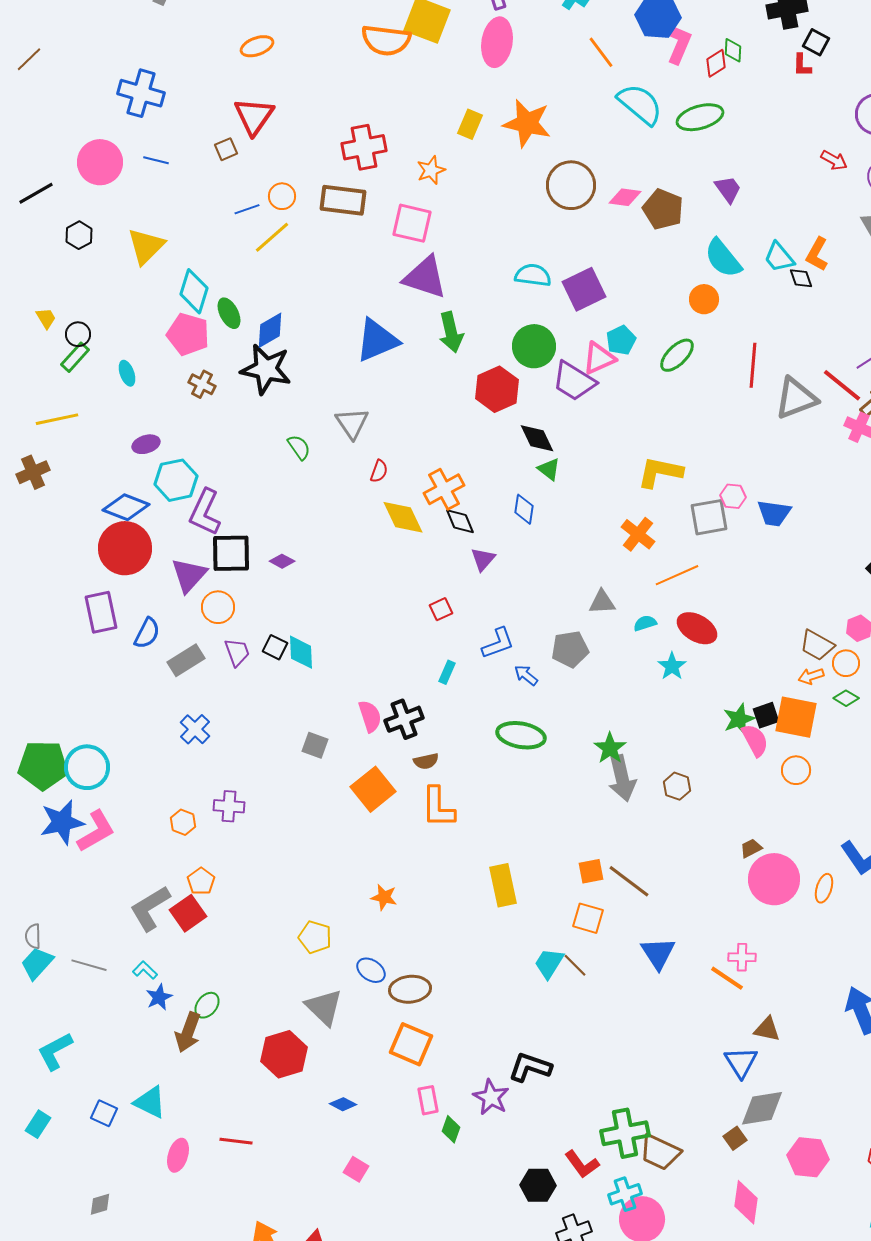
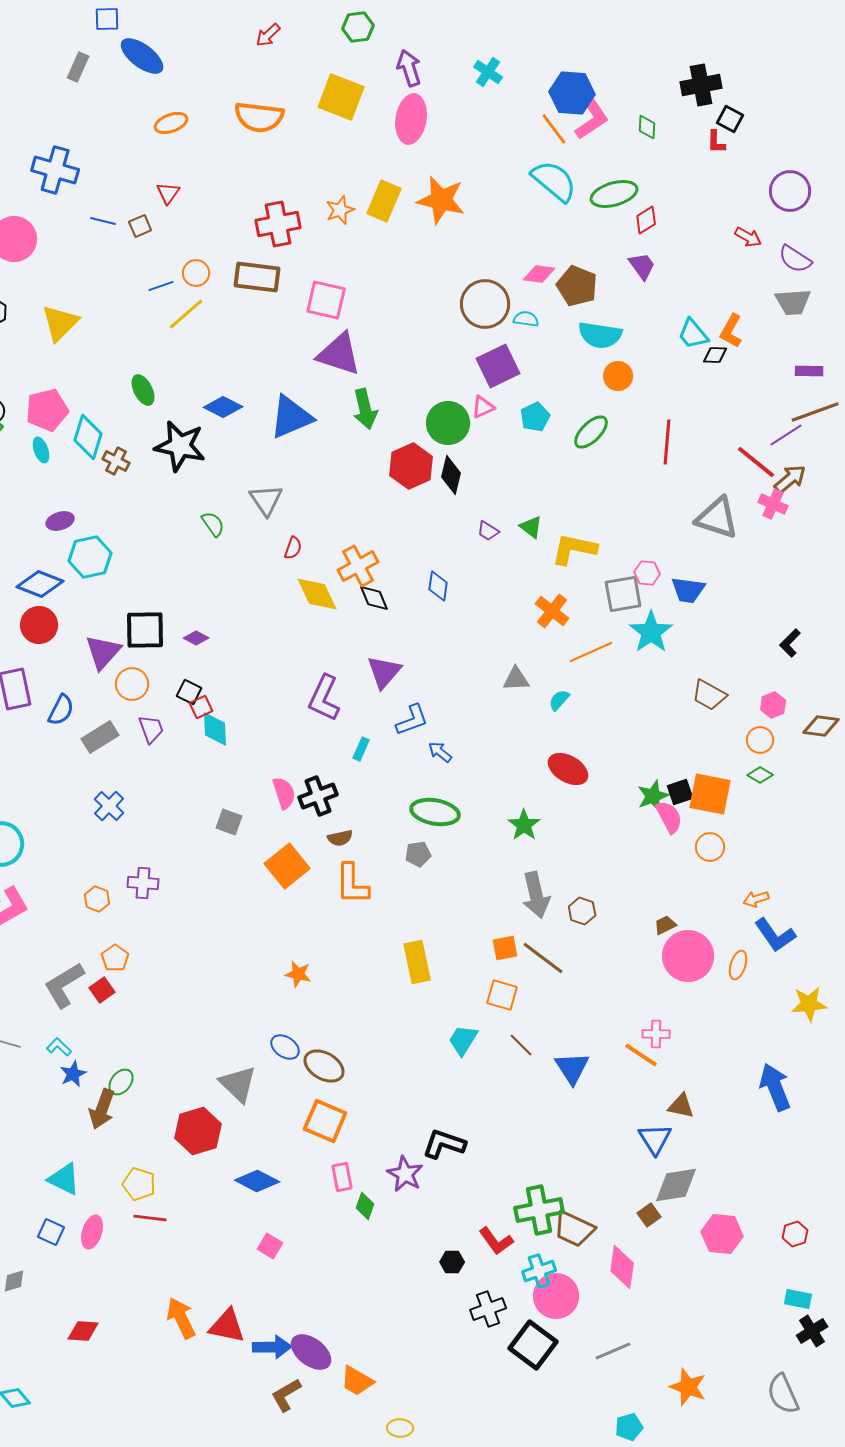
orange semicircle: (386, 40) -> (259, 117), moved
pink L-shape: (678, 43) -> (592, 120), turned 33
orange line: (601, 52) -> (554, 129), moved
red diamond: (716, 63) -> (646, 220), moved
red triangle: (254, 116) -> (168, 193), size x0.6
yellow rectangle: (470, 124) -> (384, 201), size x1.4
blue line: (156, 160) -> (103, 221), moved
orange star: (431, 170) -> (340, 210), moved
brown circle: (571, 185) -> (485, 304), moved
cyan semicircle: (723, 258) -> (600, 335), moved, turned -42
cyan semicircle: (533, 275) -> (526, 319), moved, size x0.7
black diamond: (801, 278) -> (715, 355), turned -70
cyan diamond: (194, 291) -> (88, 437), moved
blue diamond: (270, 330) -> (223, 407), moved, turned 57
pink pentagon: (188, 334) -> (47, 410), moved, turned -30
pink triangle: (599, 358) -> (483, 407), moved, size x0.7
purple trapezoid: (574, 381) -> (488, 531), moved, size x0.5
gray triangle: (796, 398) -> (717, 518), moved, turned 39
black diamond: (537, 438) -> (451, 475), moved, turned 39
green triangle: (549, 469) -> (531, 527), moved
purple L-shape: (205, 512) -> (324, 698), moved
red circle: (125, 548) -> (39, 625), size x0.7
purple triangle: (483, 559) -> (384, 672), moved, size x1.4
red square: (441, 609) -> (201, 707), moved
cyan semicircle: (645, 623) -> (559, 700), turned -30
red ellipse: (697, 628) -> (568, 769), moved
brown trapezoid: (817, 645) -> (709, 695), moved
black square: (275, 647) -> (189, 692), moved
gray pentagon: (570, 649) -> (418, 854), moved, size x0.7
cyan star: (672, 666) -> (651, 632), moved, size x1.5
orange arrow: (811, 676) -> (756, 899), moved
gray arrow: (622, 778) -> (536, 895), moved
brown hexagon: (677, 786) -> (582, 911), moved
red square: (188, 913) -> (102, 990), size x0.7
yellow pentagon: (315, 937) -> (139, 1184), moved
blue triangle: (658, 953) -> (572, 1068), moved
brown line: (575, 965) -> (521, 1045), moved
brown ellipse: (410, 989) -> (324, 1066), turned 36
blue diamond: (343, 1104) -> (257, 1181), size x1.6
blue square: (104, 1113) -> (51, 1232), moved
black hexagon: (538, 1185) -> (452, 1262), size x0.7
pink diamond: (746, 1202) -> (622, 1267), moved

